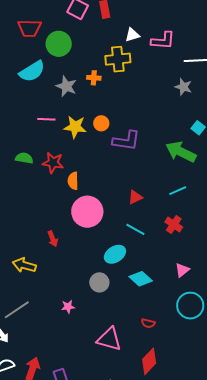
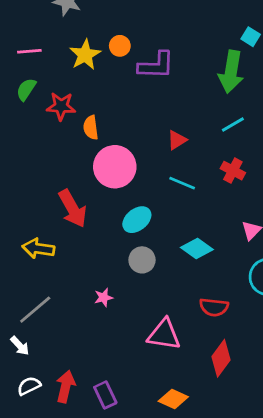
pink line: (46, 119) -> (29, 51), moved
yellow star: (75, 127) -> (85, 55), turned -30
green arrow: (181, 152) -> (231, 72), turned -100
green semicircle: (24, 158) -> (26, 89), moved, turned -60
red arrow: (53, 239) -> (73, 209), size x1.8
cyan ellipse: (115, 254) -> (137, 220), moved
red semicircle: (148, 323) -> (214, 307), size x1.5

